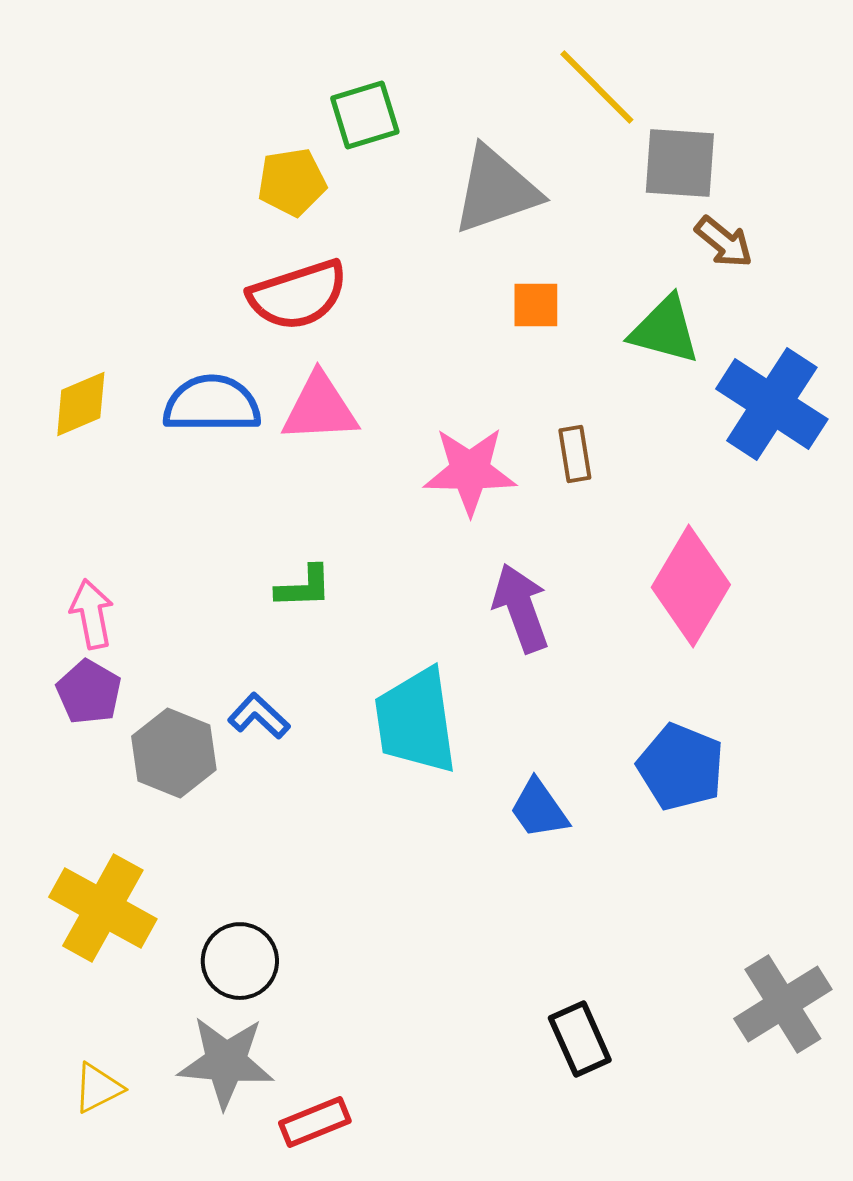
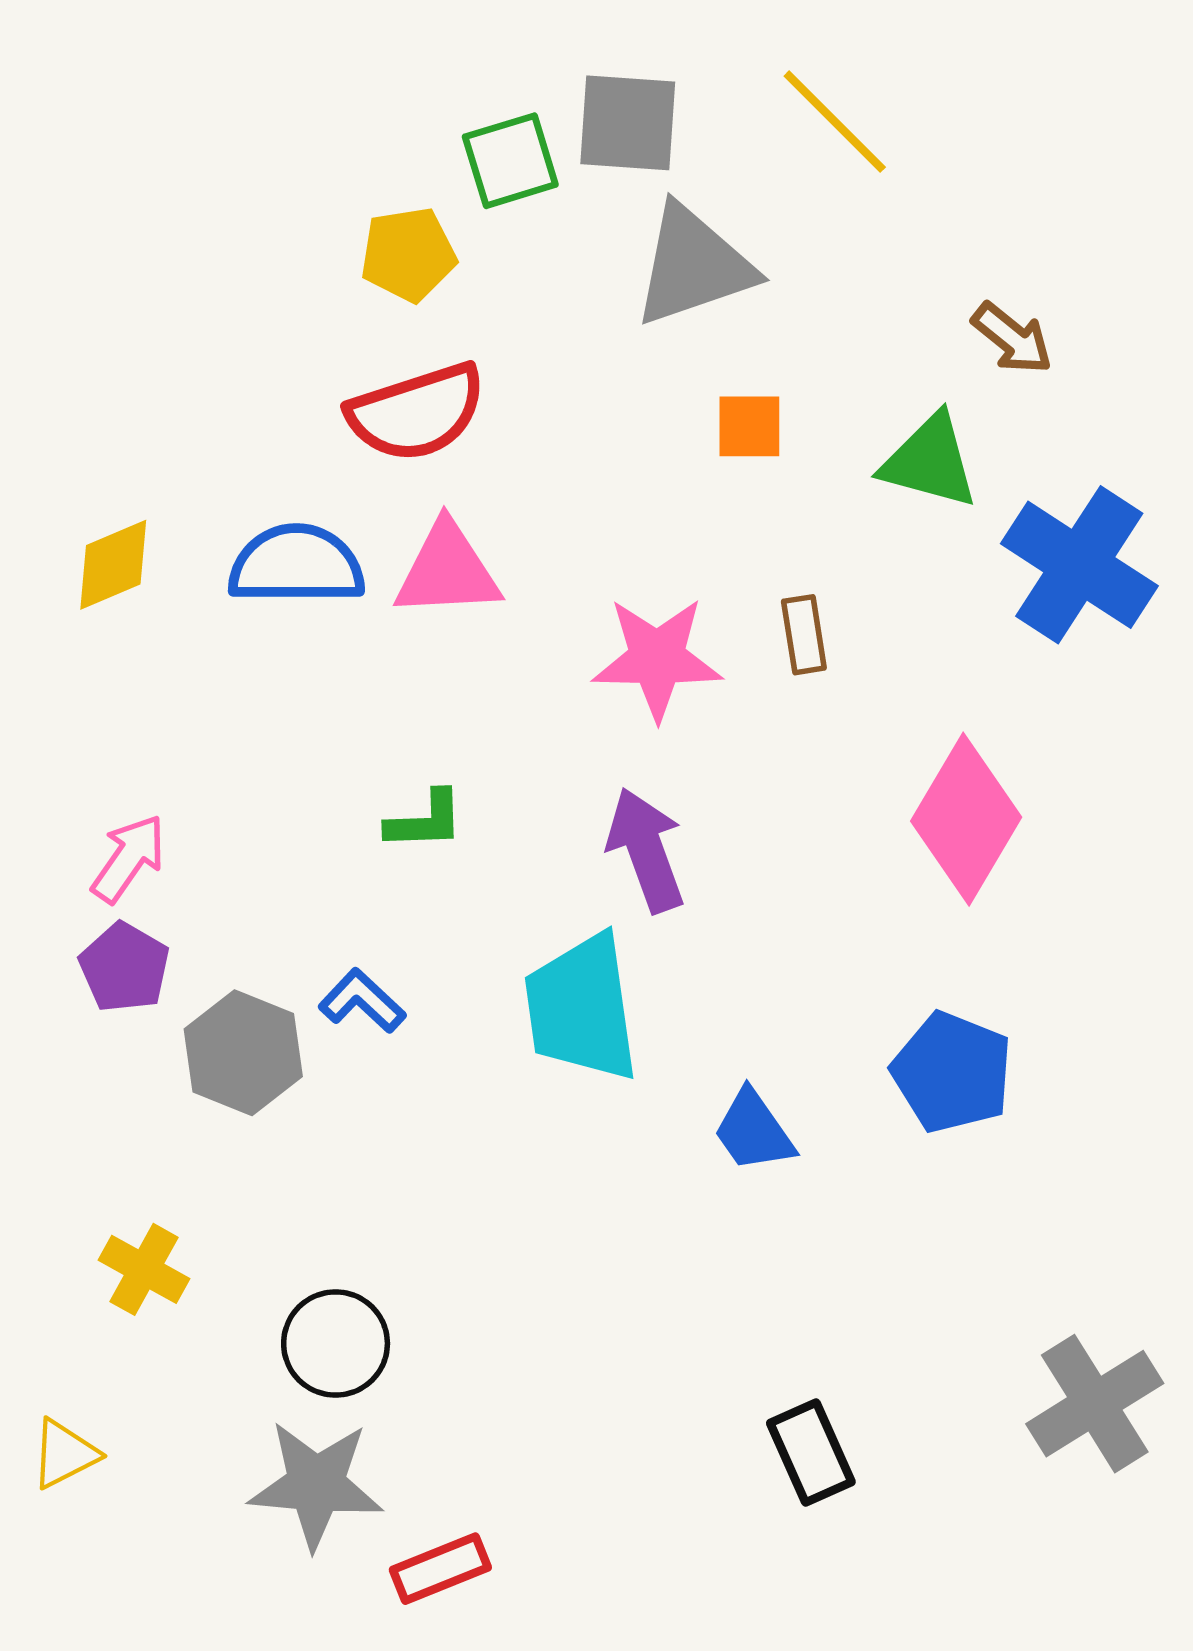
gray square: (680, 163) -> (628, 123), moved
purple arrow: (521, 608) -> (646, 850), moved
pink arrow: (92, 614) -> (129, 858), turned 46
yellow cross: (103, 908) -> (144, 1269), size x0.6
yellow triangle: (98, 1088) -> (64, 1454), moved

